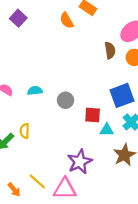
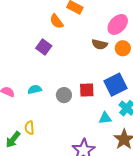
purple square: (18, 18) -> (44, 47), moved
brown semicircle: (110, 50) -> (100, 44), turned 119
red square: (93, 115) -> (87, 90), moved

